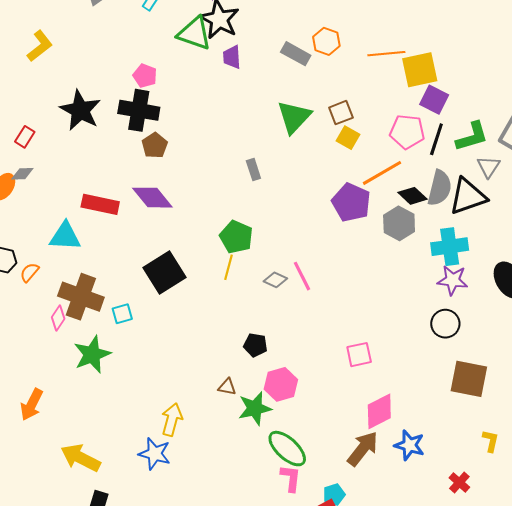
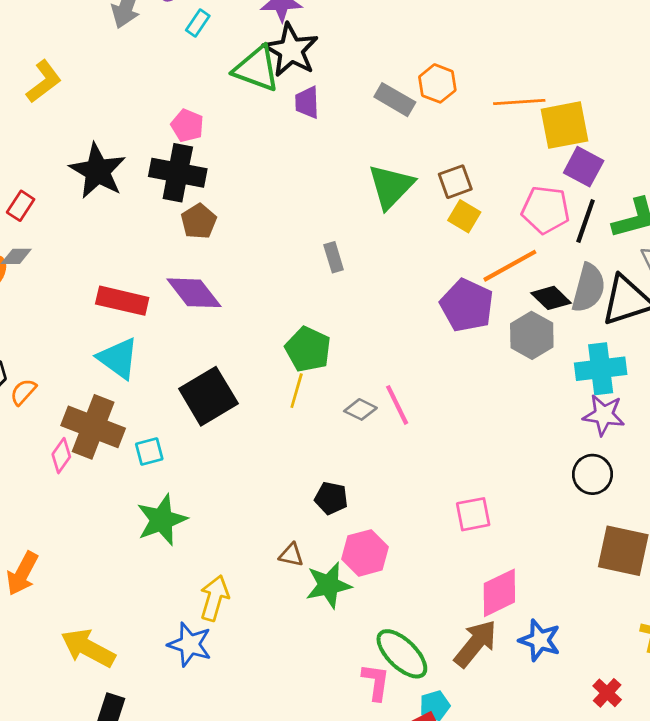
cyan triangle: (65, 236) -> (118, 358), moved, turned 32
green star: (92, 354) -> (162, 520), moved
green ellipse: (287, 449) -> (402, 654), moved

